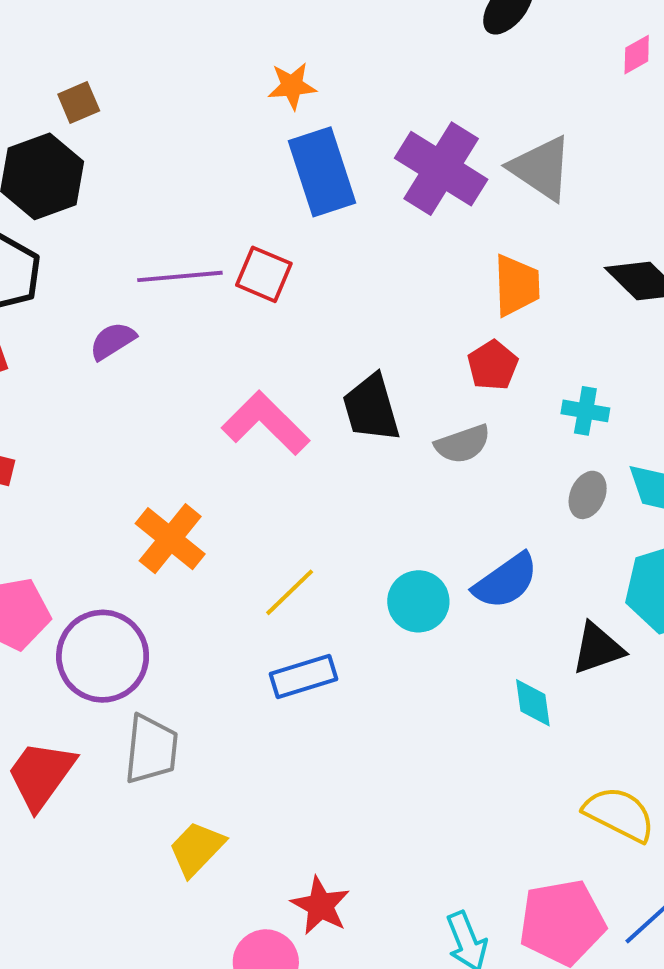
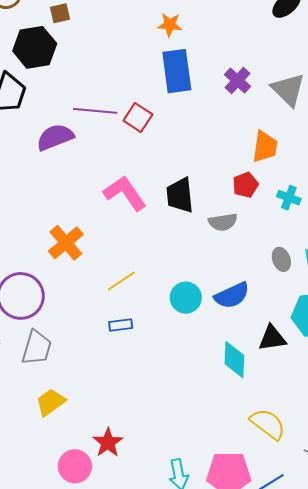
purple cross: (441, 169) -> (238, 80), size x0.6
purple semicircle: (113, 341) -> (55, 137), size x1.5
cyan cross: (585, 411) -> (289, 198), moved
gray ellipse: (588, 495) -> (281, 259), turned -55
blue rectangle: (304, 677) -> (121, 325), size x0.7
cyan diamond: (533, 703) -> (234, 360), size x1.4

